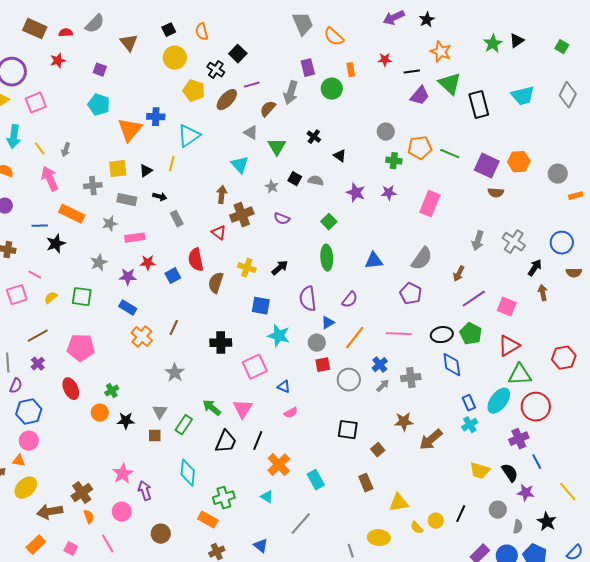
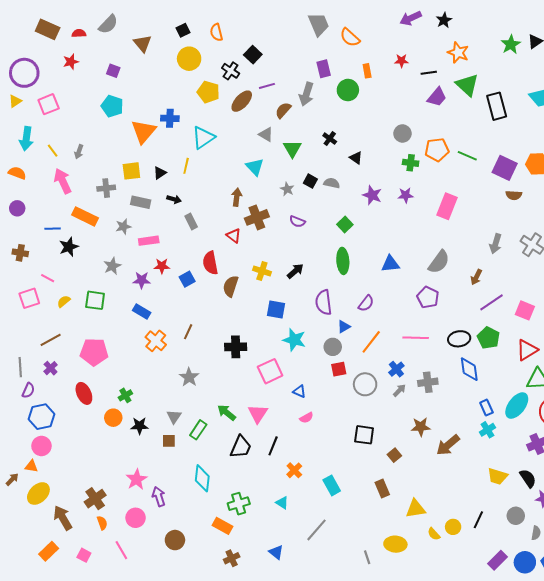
orange cross: (279, 465) -> (294, 470), size x0.7
brown arrow: (50, 512) -> (63, 518), turned 70

